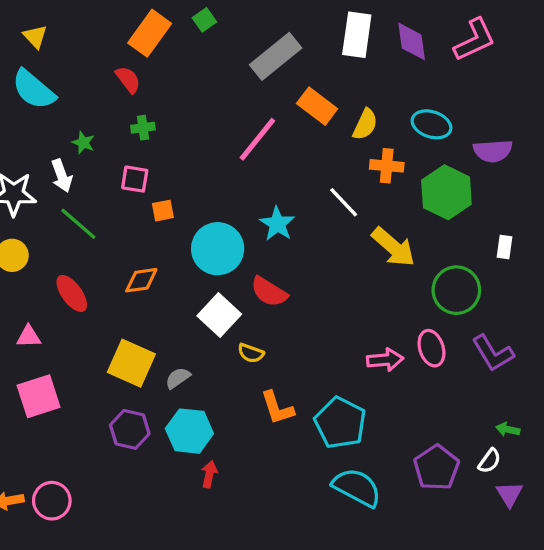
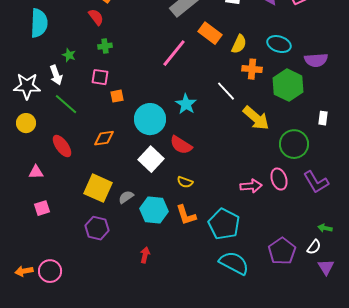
cyan semicircle: (34, 90) -> (39, 23), turned -128
yellow semicircle: (251, 353) -> (185, 182), moved
pink square: (39, 396) -> (42, 208), size x0.6
cyan hexagon: (189, 431) -> (154, 210), moved

